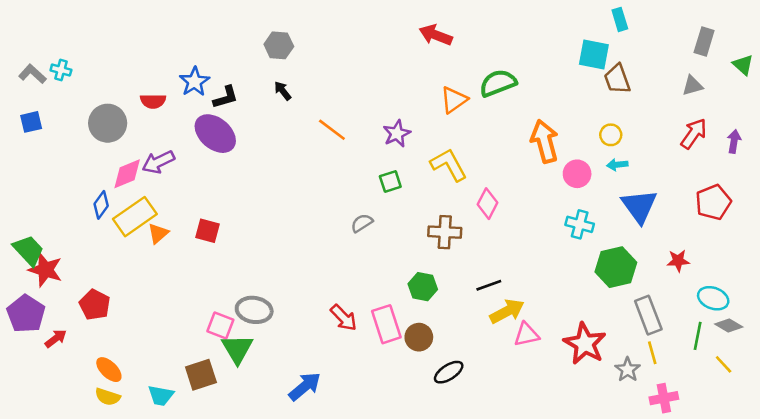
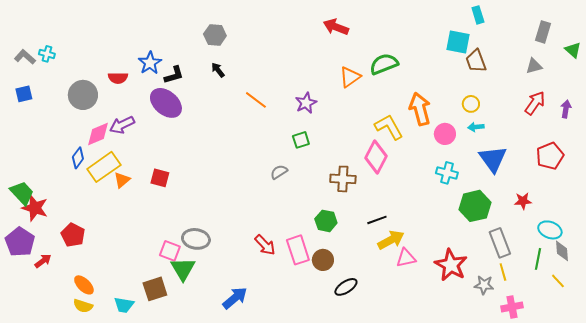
yellow L-shape: (449, 165) -> (389, 127), moved
pink diamond: (488, 204) -> (376, 157), size x1.4
gray diamond: (729, 325) -> (562, 251), turned 55
gray star: (628, 370) -> (484, 285), turned -30

